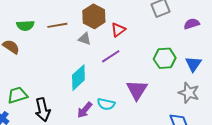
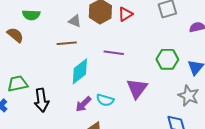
brown line: (57, 25) -> (67, 43), moved
red triangle: (118, 30) -> (125, 14), moved
gray triangle: (85, 39) -> (75, 21), moved
purple line: (111, 56) -> (114, 53), turned 36

